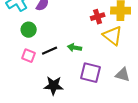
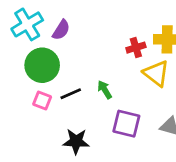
green circle: (29, 30) -> (42, 65), size x1.6
green arrow: (75, 48) -> (105, 90), turned 48

